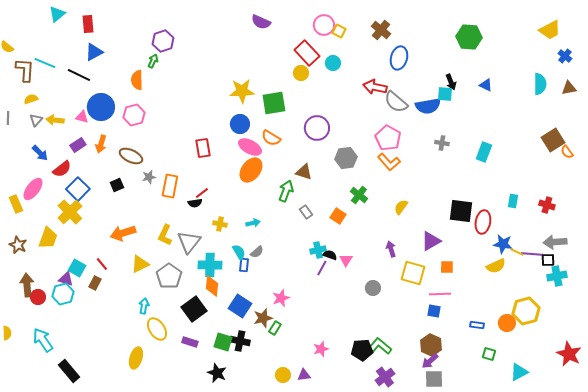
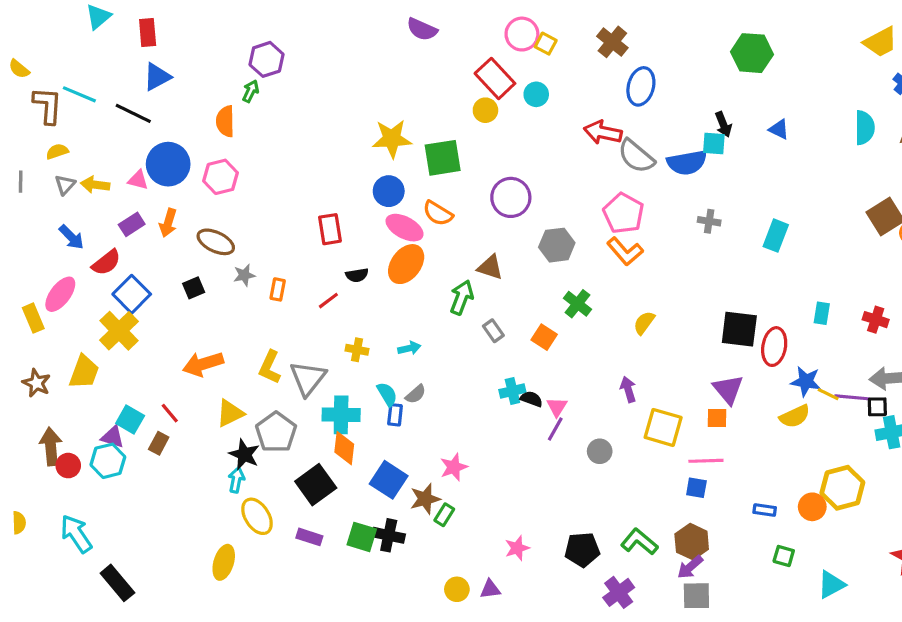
orange rectangle: (170, 186) -> (278, 289), size x0.6
black semicircle: (195, 203) -> (357, 275), moved
purple triangle: (431, 241) -> (728, 389), moved, turned -40
purple line: (322, 268) -> (555, 429), moved
green L-shape: (380, 346) -> (639, 542), moved
black star: (217, 373) -> (244, 454), moved

